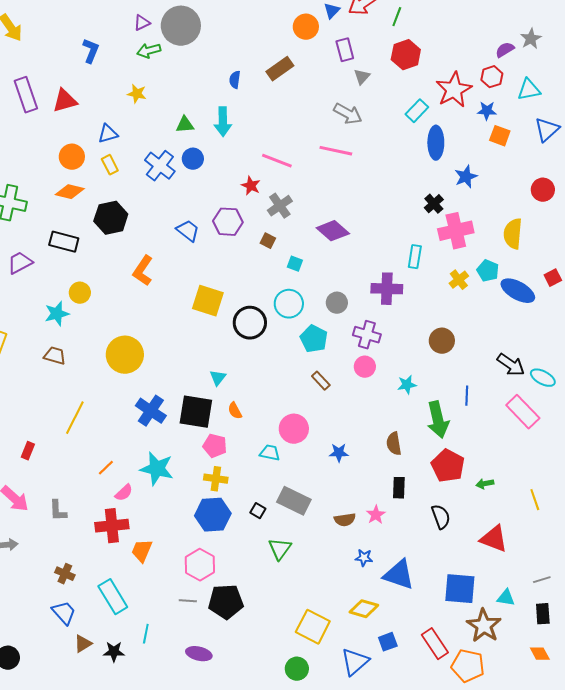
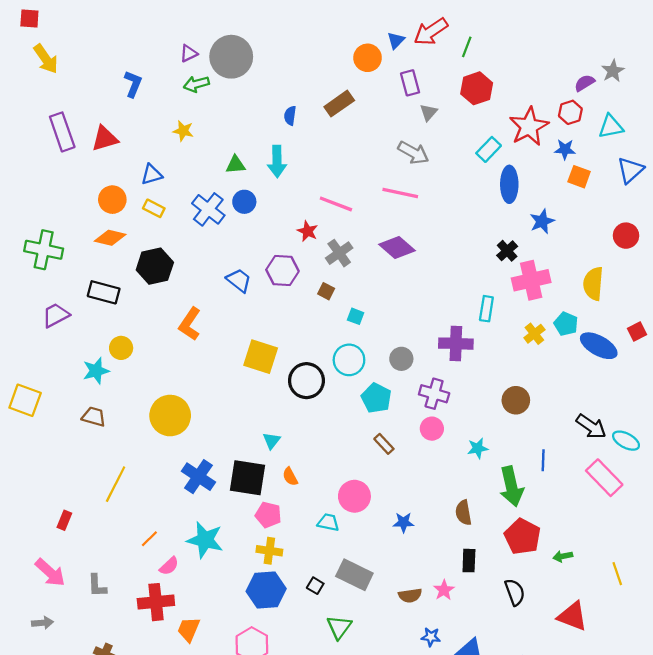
yellow rectangle: (110, 165) -> (154, 208), turned -36
purple diamond: (333, 231) -> (397, 248), moved

